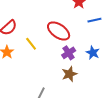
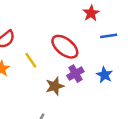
brown star: (69, 74) -> (55, 86), moved

